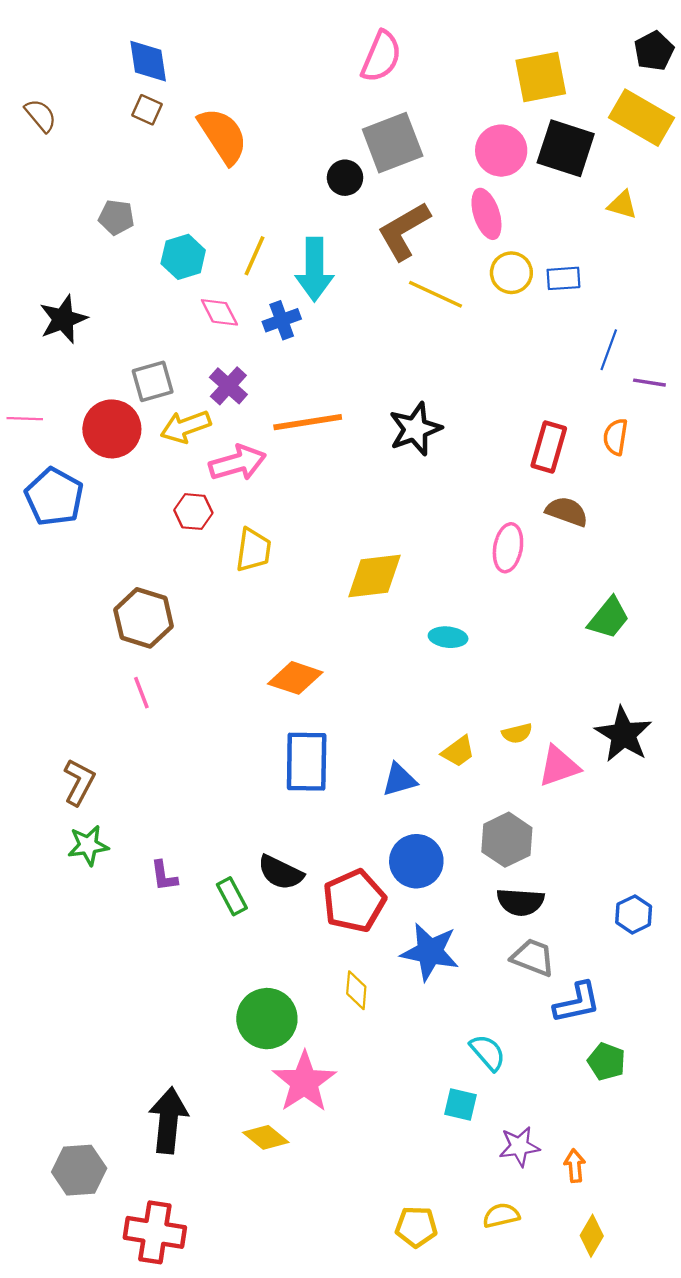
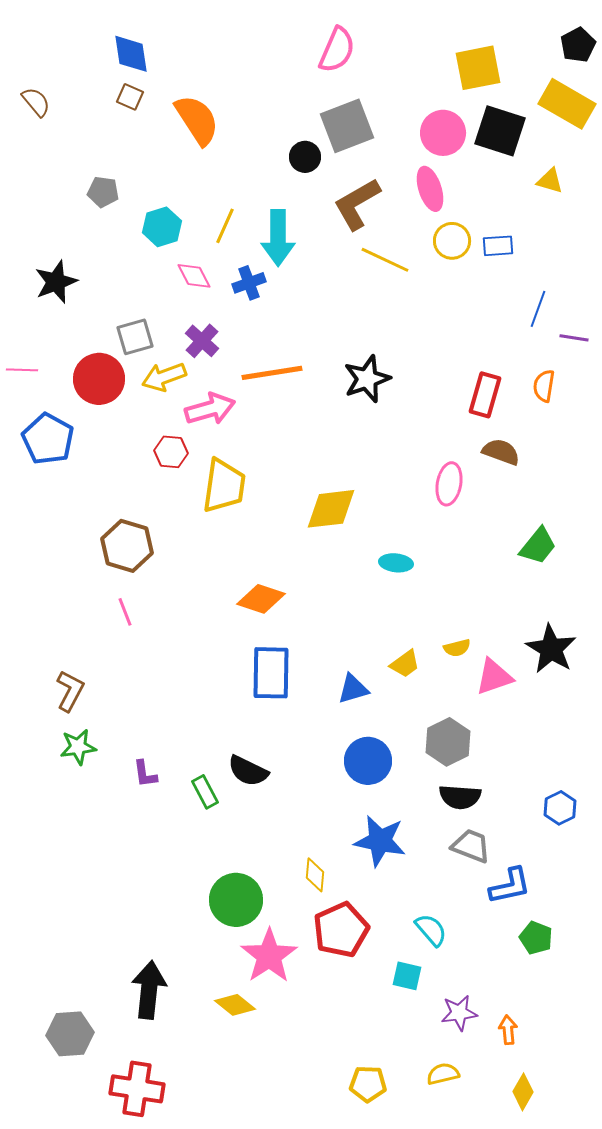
yellow trapezoid: (253, 550) -> (224, 486), size x1.4
red pentagon: (354, 901) -> (341, 930), moved

